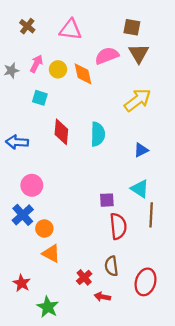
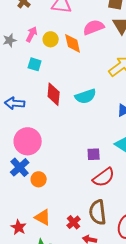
cyan semicircle: (98, 134) -> (86, 96), turned 70
pink circle: (32, 185) -> (28, 141), size x1.4
red semicircle: (118, 226) -> (104, 177), turned 60
orange triangle: (51, 254) -> (43, 217), moved
brown semicircle: (111, 266) -> (98, 212), size x1.4

